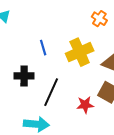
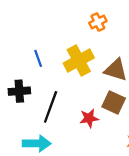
orange cross: (99, 19) -> (98, 22), turned 35

